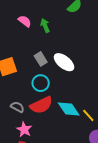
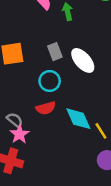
red semicircle: (41, 105) -> (46, 108), size x0.7
gray semicircle: (17, 107) -> (15, 120), moved

